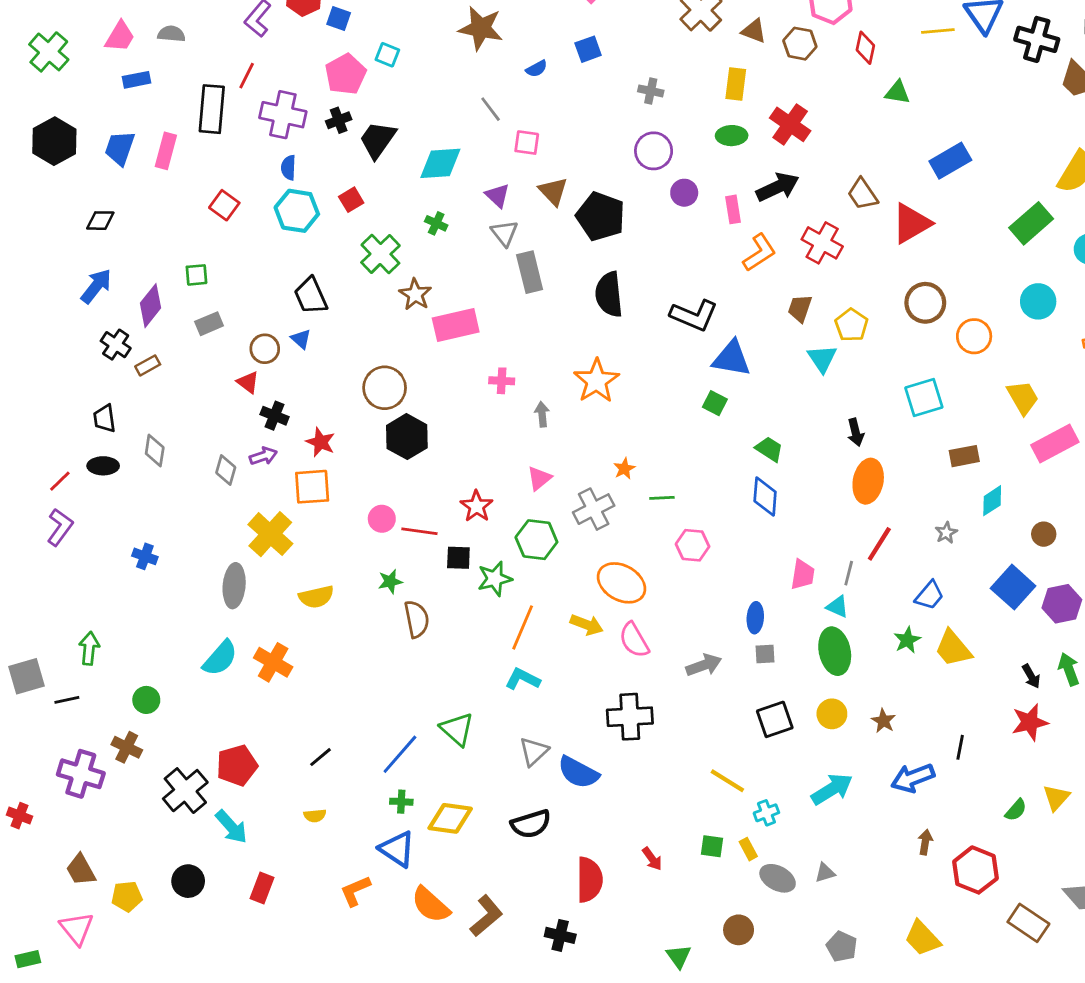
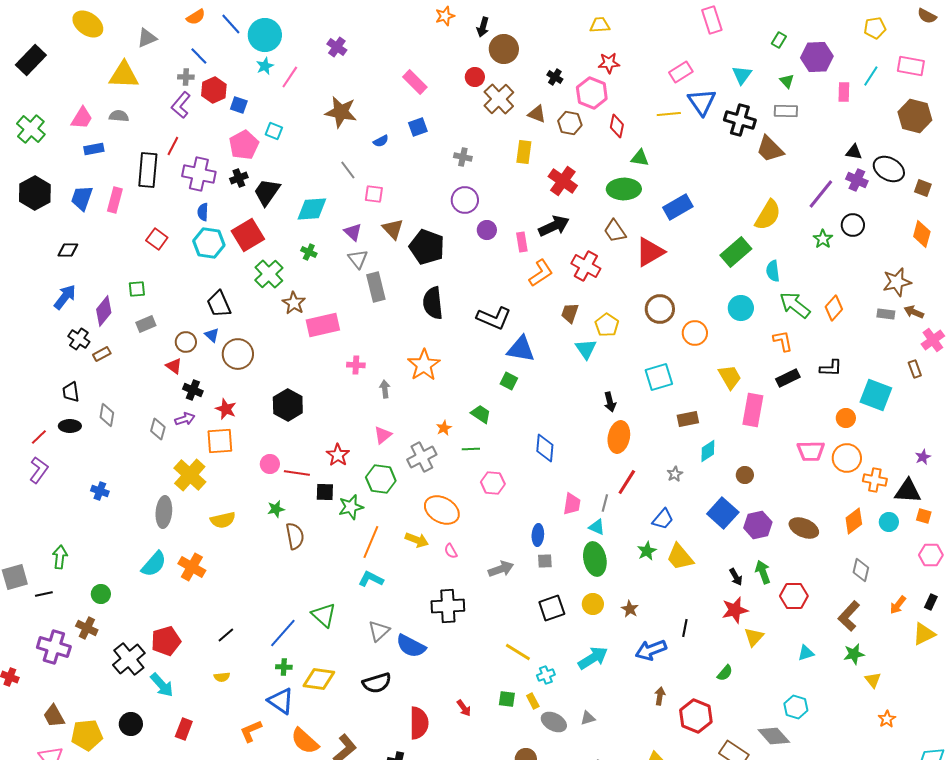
green ellipse: (732, 136) -> (624, 189), moved, size x1.5
red square: (351, 200) -> (248, 235), size x1.8
brown circle: (385, 388) -> (238, 354), moved
pink rectangle: (1055, 444) -> (753, 410), turned -52
green trapezoid: (769, 449) -> (481, 414), moved
pink semicircle: (634, 640) -> (451, 551), size x0.6
yellow triangle: (1056, 797) -> (754, 637), moved
yellow pentagon: (127, 896) -> (87, 735), size x1.4

